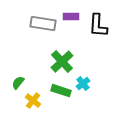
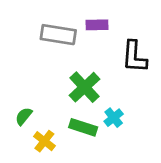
black L-shape: (98, 26) -> (134, 57), moved

